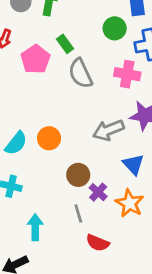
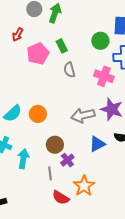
gray semicircle: (80, 73) -> (69, 70), size x0.7
blue triangle: (133, 164) -> (97, 144), turned 36
orange star: (130, 203) -> (84, 186), moved
cyan arrow: (35, 227) -> (23, 159), moved

